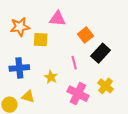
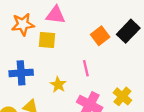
pink triangle: (57, 19) -> (56, 15), moved
black rectangle: (101, 53) -> (128, 31), moved

